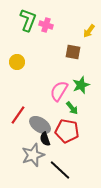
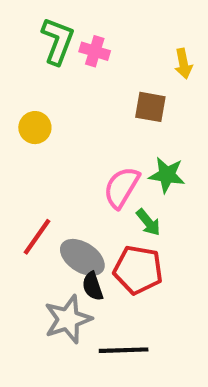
yellow arrow: (89, 31) -> (183, 64), turned -48
green star: (81, 85) -> (167, 175), turned 30
black line: (60, 170) -> (124, 350), turned -45

